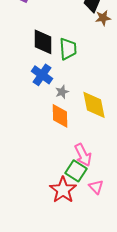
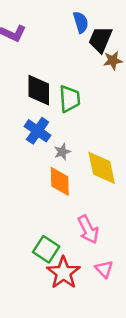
green square: (76, 171) -> (46, 249), moved

